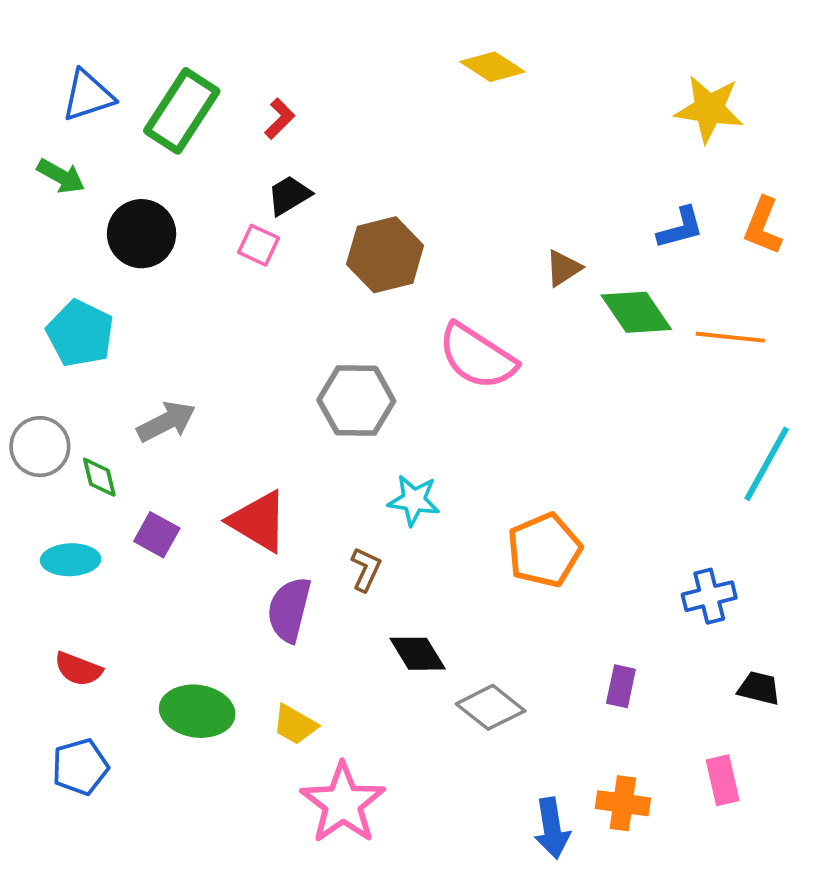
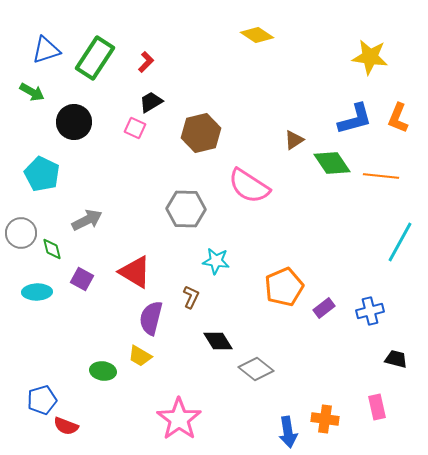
blue L-shape: (680, 228) -> (355, 119), size x1.4
red semicircle: (78, 669) -> (66, 426), moved
purple rectangle: (621, 686) -> (324, 308), moved, turned 40
green ellipse: (197, 711) -> (103, 371), size x0.7
yellow trapezoid: (295, 725) -> (140, 356), moved

